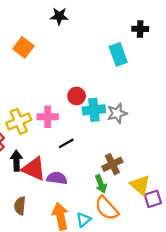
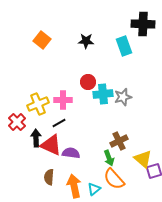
black star: (59, 16) -> (86, 41), moved
black cross: (140, 29) -> (143, 24), size x1.6
black line: (66, 143) -> (59, 123), moved
brown semicircle: (20, 206) -> (49, 177), moved

